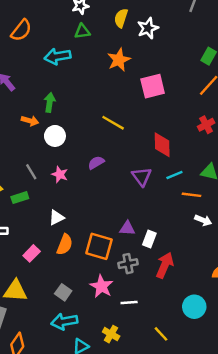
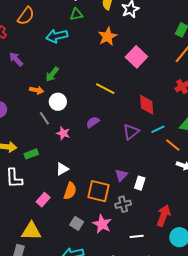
pink square: (153, 86) -> (136, 57), turned -30
green arrow: (50, 102) -> (52, 74), turned -147
gray line: (31, 172) -> (44, 118), moved
purple triangle: (142, 177) -> (131, 132), turned 30
orange line: (192, 195) -> (173, 145), turned 35
purple triangle: (127, 228) -> (121, 175), turned -48
red arrow: (165, 265) -> (164, 216), moved
gray square: (63, 292) -> (77, 223), moved
white line: (129, 303) -> (137, 236), moved

